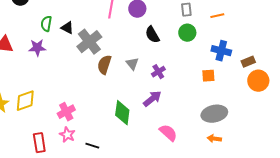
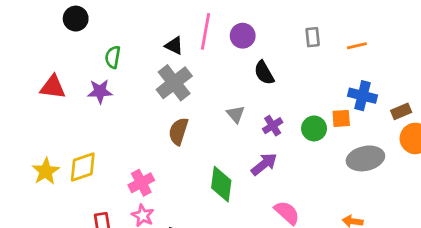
black triangle: (67, 28) -> (174, 46), moved
green circle: (187, 33) -> (314, 128), moved
brown semicircle: (104, 65) -> (178, 131), moved
orange square: (208, 76) -> (341, 118), moved
gray ellipse: (214, 114) -> (365, 158), moved

